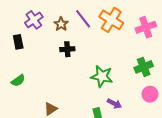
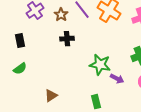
black rectangle: (18, 42) -> (20, 41), moved
purple arrow: (114, 104) -> (117, 79), moved

